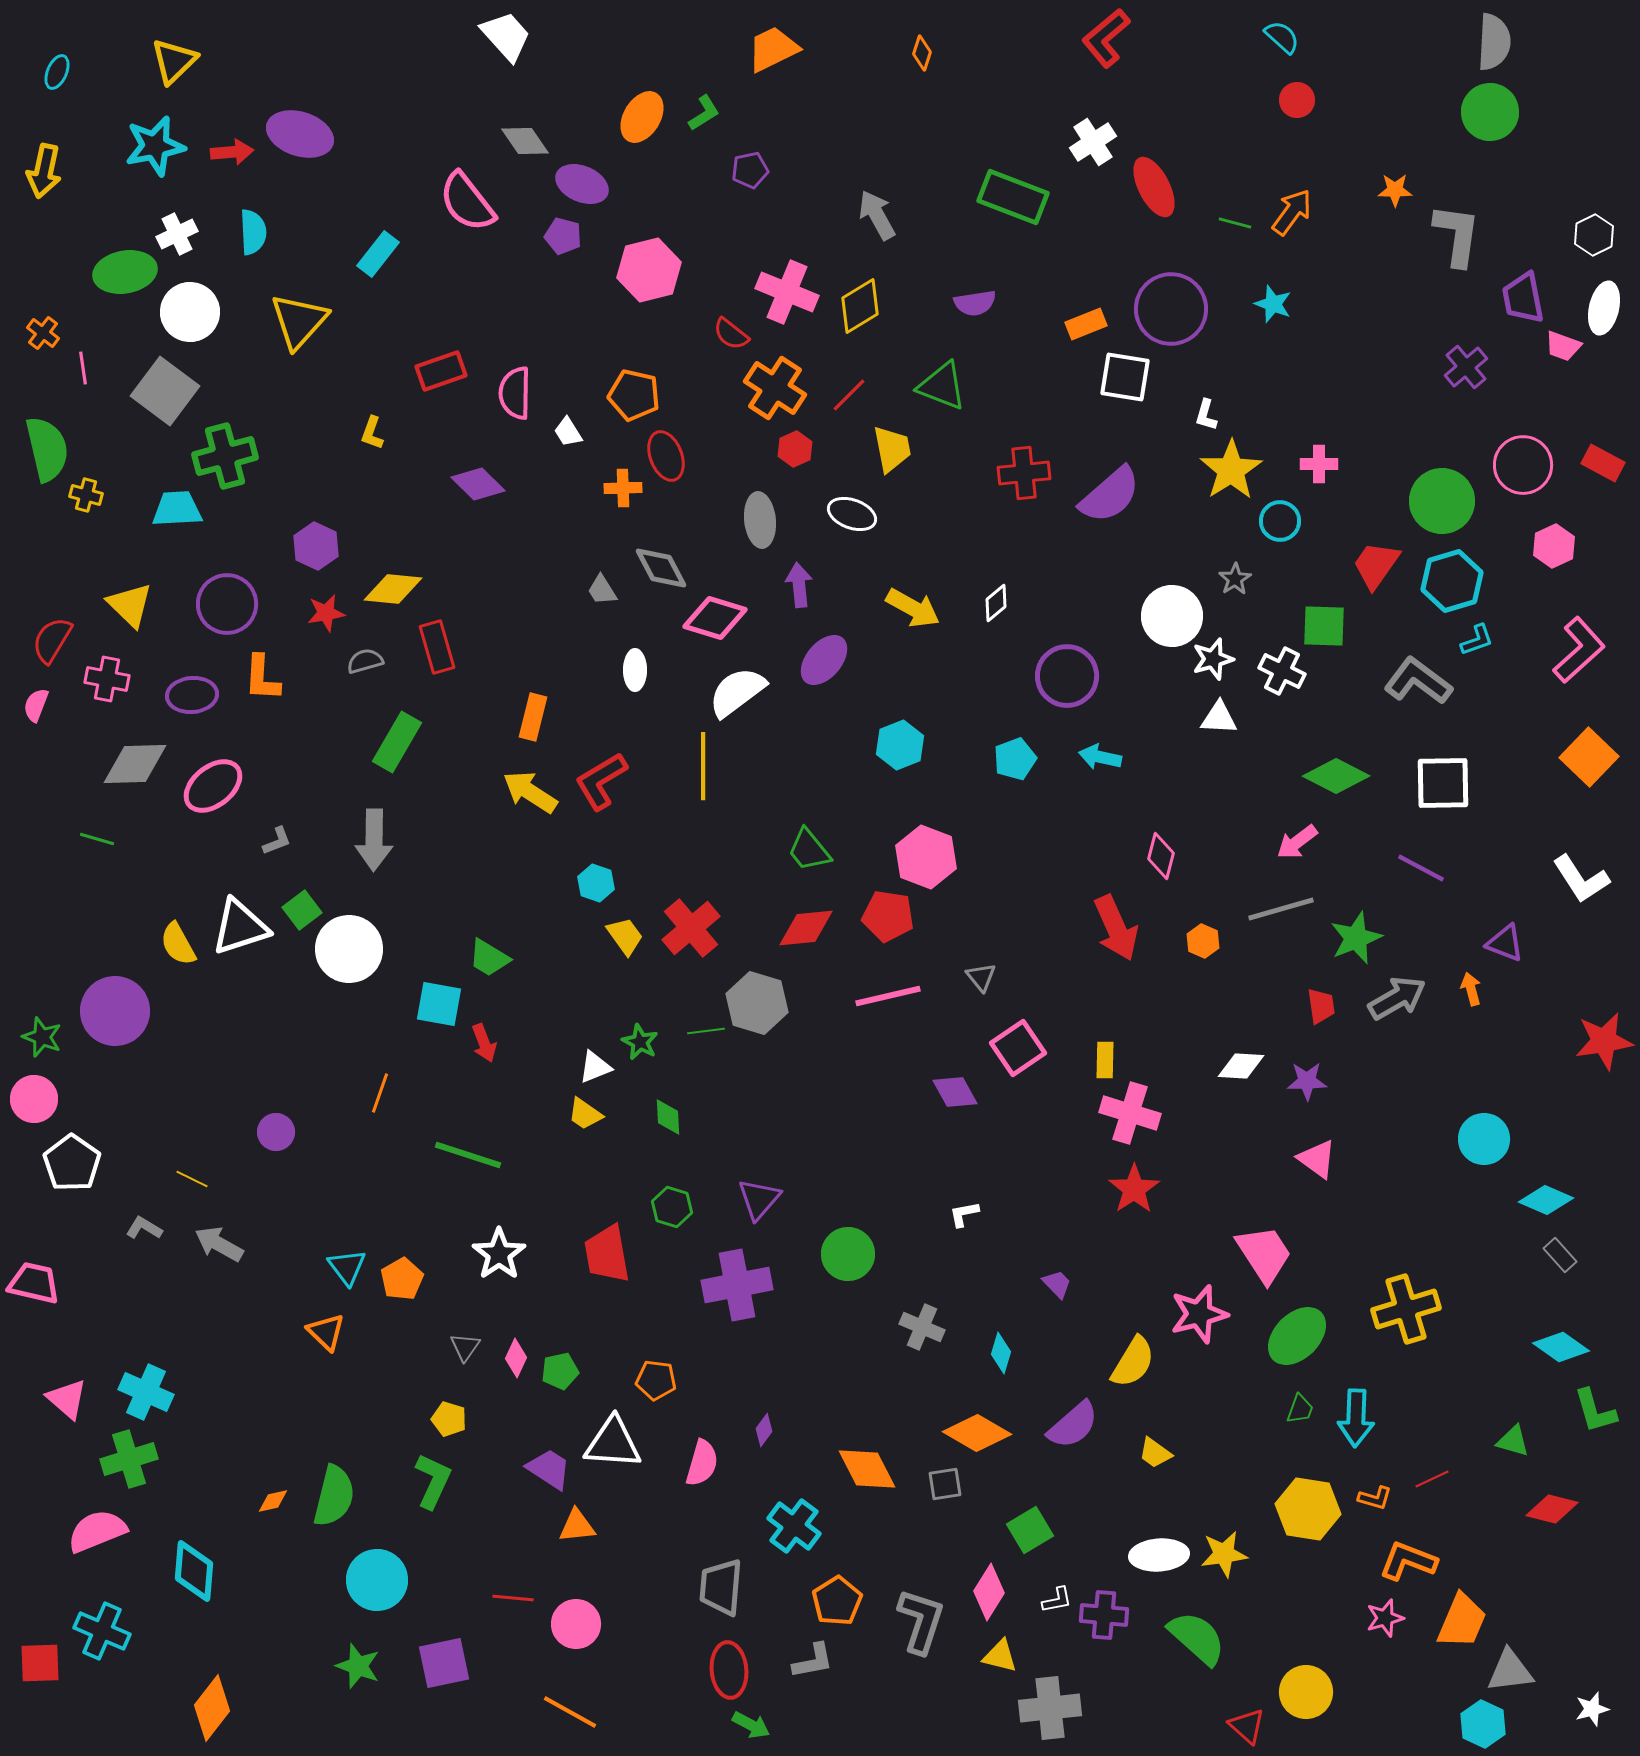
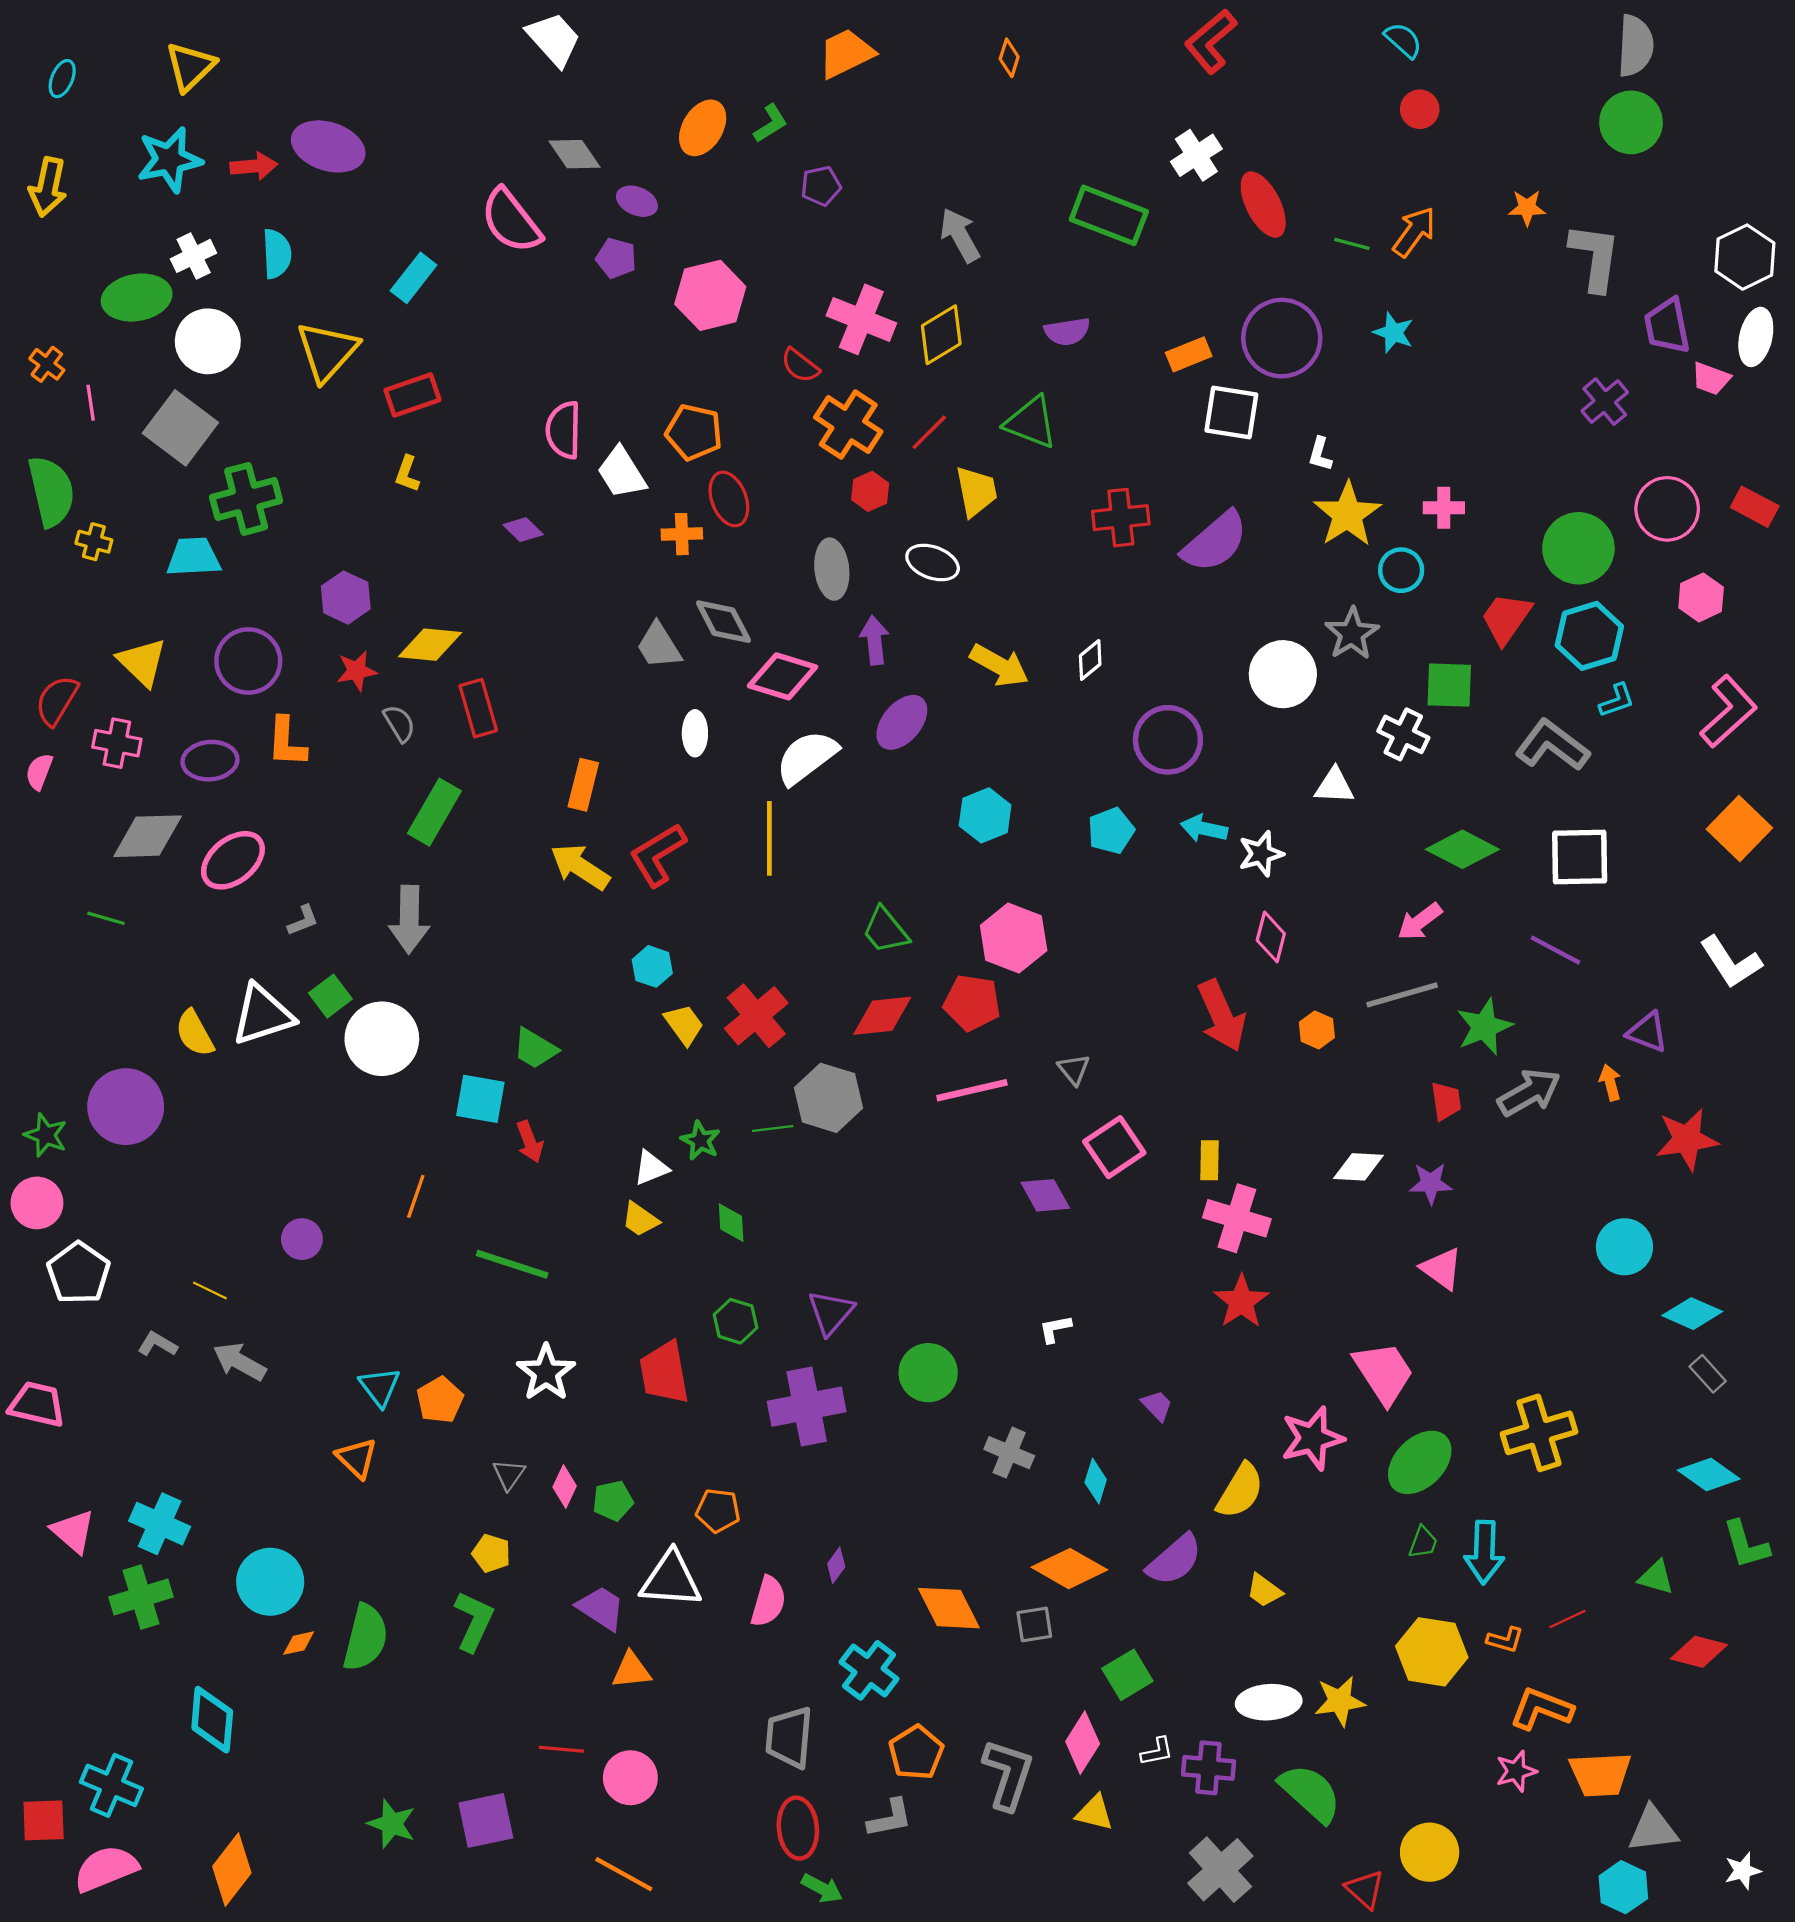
purple ellipse: (582, 184) -> (637, 201), size x0.7
white hexagon: (1594, 235) -> (1745, 257), size x1.4
red rectangle: (441, 371) -> (413, 395), moved
white trapezoid: (568, 432) -> (622, 473), size x1.6
purple diamond: (478, 484) -> (523, 530), size x0.7
gray star: (1235, 579) -> (1352, 634), size x1.5
gray trapezoid: (602, 590) -> (659, 646), size x1.4
white star: (1213, 659) -> (1261, 854), moved
gray semicircle: (365, 661) -> (399, 723), turned 75
red star: (1604, 1041) -> (1687, 1139), moved
pink semicircle: (97, 1531) -> (106, 1869), moved
cyan circle: (377, 1580) -> (270, 1582), moved
orange trapezoid: (1462, 1621) -> (1600, 1774), turned 64
gray cross: (1050, 1708) -> (1220, 1870), moved, turned -36

